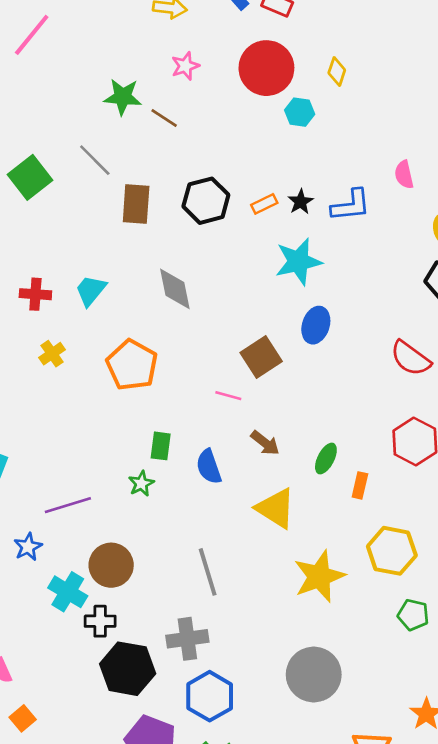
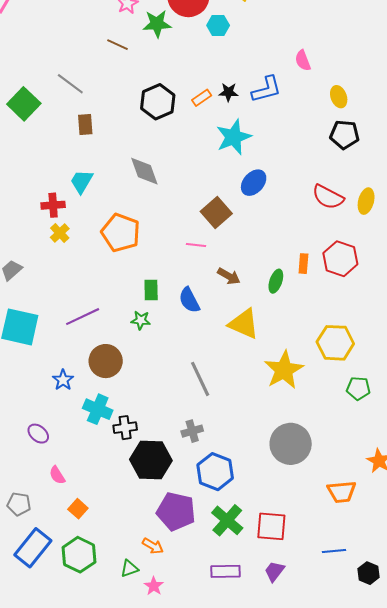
green star: (123, 97) -> (157, 24), moved
black star: (301, 202) -> (229, 92), turned -30
brown rectangle: (136, 204) -> (85, 124), moved, size x0.7
red cross: (35, 294) -> (53, 205), moved
blue ellipse: (316, 325) -> (254, 183), turned 32
green star: (141, 484) -> (141, 320), turned -30
orange rectangle: (360, 485) -> (303, 264), moved
purple line: (68, 505) -> (83, 317), moved
brown circle: (111, 565) -> (106, 361), moved
gray cross: (187, 639) -> (192, 431), size x0.7

